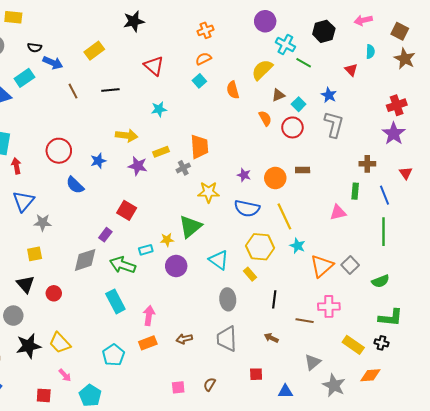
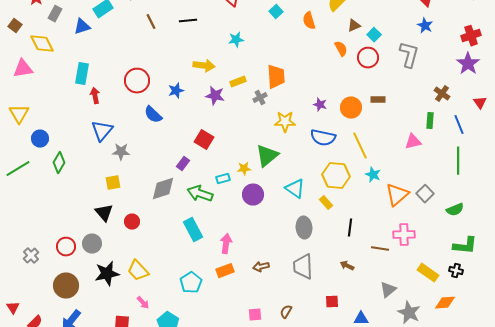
blue star: (329, 95) -> (425, 26), moved
brown cross: (367, 164) -> (442, 94), turned 35

